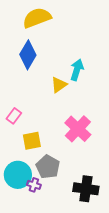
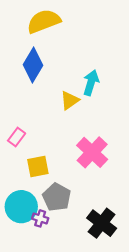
black cross: (86, 189) -> (102, 223), turned 30

